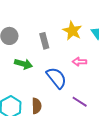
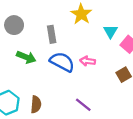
yellow star: (72, 31) -> (81, 14), moved
blue semicircle: (56, 78) -> (62, 62), moved, turned -30

